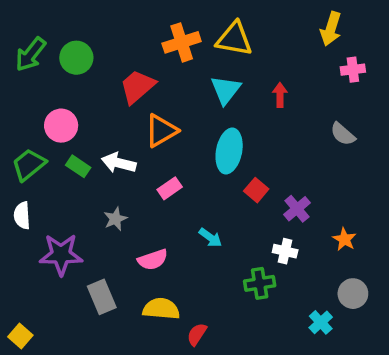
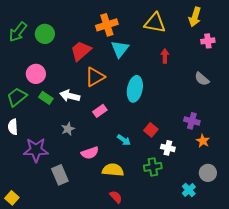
yellow triangle: (234, 39) -> (155, 23), moved
cyan triangle: (226, 90) -> (120, 49), moved
red square: (256, 190) -> (151, 130), moved
purple cross: (297, 209) -> (192, 121), moved, turned -35
yellow semicircle: (161, 309) -> (113, 170), moved
red semicircle: (197, 334) -> (116, 197), turned 104

